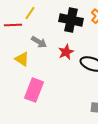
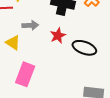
gray arrow: (39, 42) -> (30, 25), turned -35

